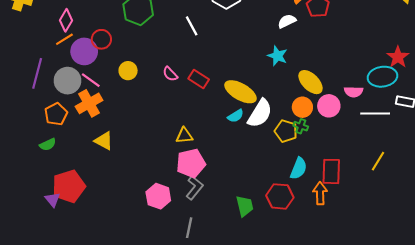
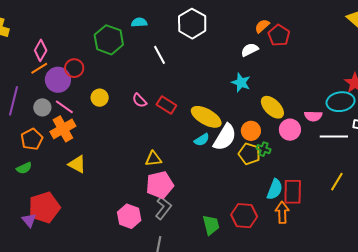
gray circle: (67, 81) -> (42, 107), size x0.7
orange circle: (302, 107) -> (251, 131), moved
cyan semicircle: (299, 168) -> (275, 189), moved

